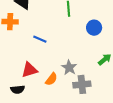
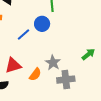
blue circle: (94, 28) -> (42, 24), moved
blue line: (40, 39) -> (23, 34), turned -64

